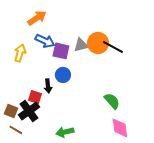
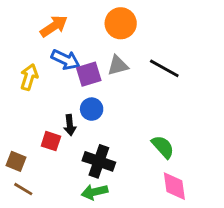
orange circle: (98, 43) -> (121, 23), moved
purple square: (61, 51) -> (89, 74), turned -30
black cross: (29, 111) -> (99, 161), moved, turned -35

